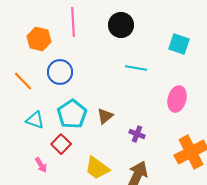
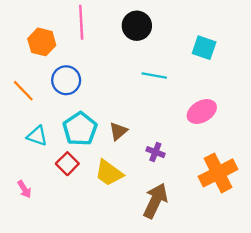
pink ellipse: (177, 99) -> (202, 112), turned 45
pink arrow: (41, 165) -> (24, 189), moved
yellow trapezoid: (97, 168) -> (109, 173), moved

